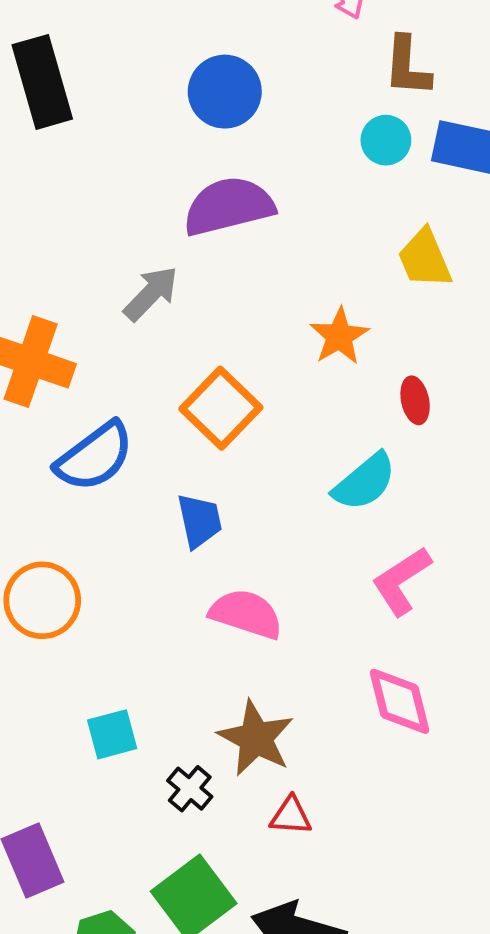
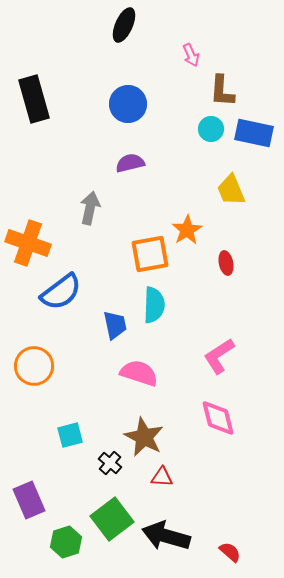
purple semicircle: (229, 206) -> (130, 163), size x0.6
gray arrow: (151, 294) -> (90, 208), turned -32
orange square: (221, 408) -> (150, 254), moved, turned 36
cyan semicircle: (365, 482) -> (154, 305), moved, turned -48

